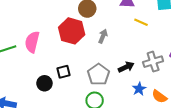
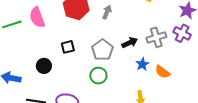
pink semicircle: (32, 42) -> (37, 17), turned -35
black circle: (44, 83) -> (44, 66), moved

